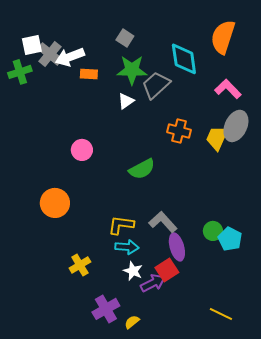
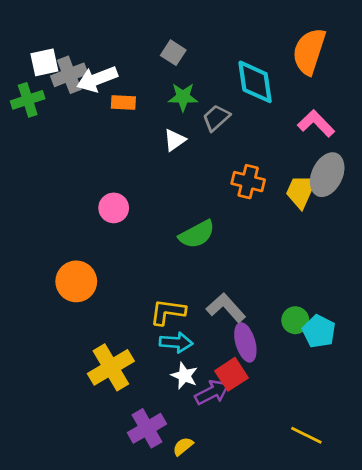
gray cross: (50, 54) -> (69, 75), turned 30
green star: (132, 70) -> (183, 97), size x0.7
gray trapezoid: (156, 85) -> (216, 118), size x0.7
yellow cross: (80, 265) -> (111, 367), size x1.5

